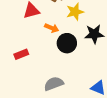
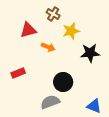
black circle: (67, 43) -> (63, 82), moved

